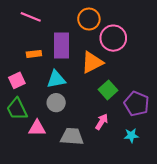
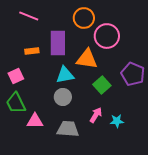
orange triangle: (92, 62) -> (87, 59), turned 35
cyan triangle: (56, 79) -> (65, 75), moved
gray circle: (56, 103) -> (63, 97), moved
purple pentagon: (137, 104) -> (133, 74), moved
cyan star: (131, 135) -> (117, 121), moved

